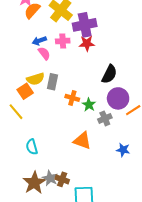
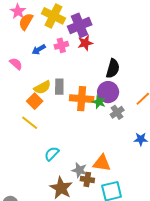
pink semicircle: (44, 53) -> (16, 64), moved
orange cross: (72, 98) -> (82, 99), size x1.6
purple circle: (118, 98) -> (108, 92), moved
orange triangle: (82, 141) -> (102, 163), moved
cyan semicircle: (32, 147) -> (52, 154), turned 70
gray star: (50, 178) -> (79, 170), moved

